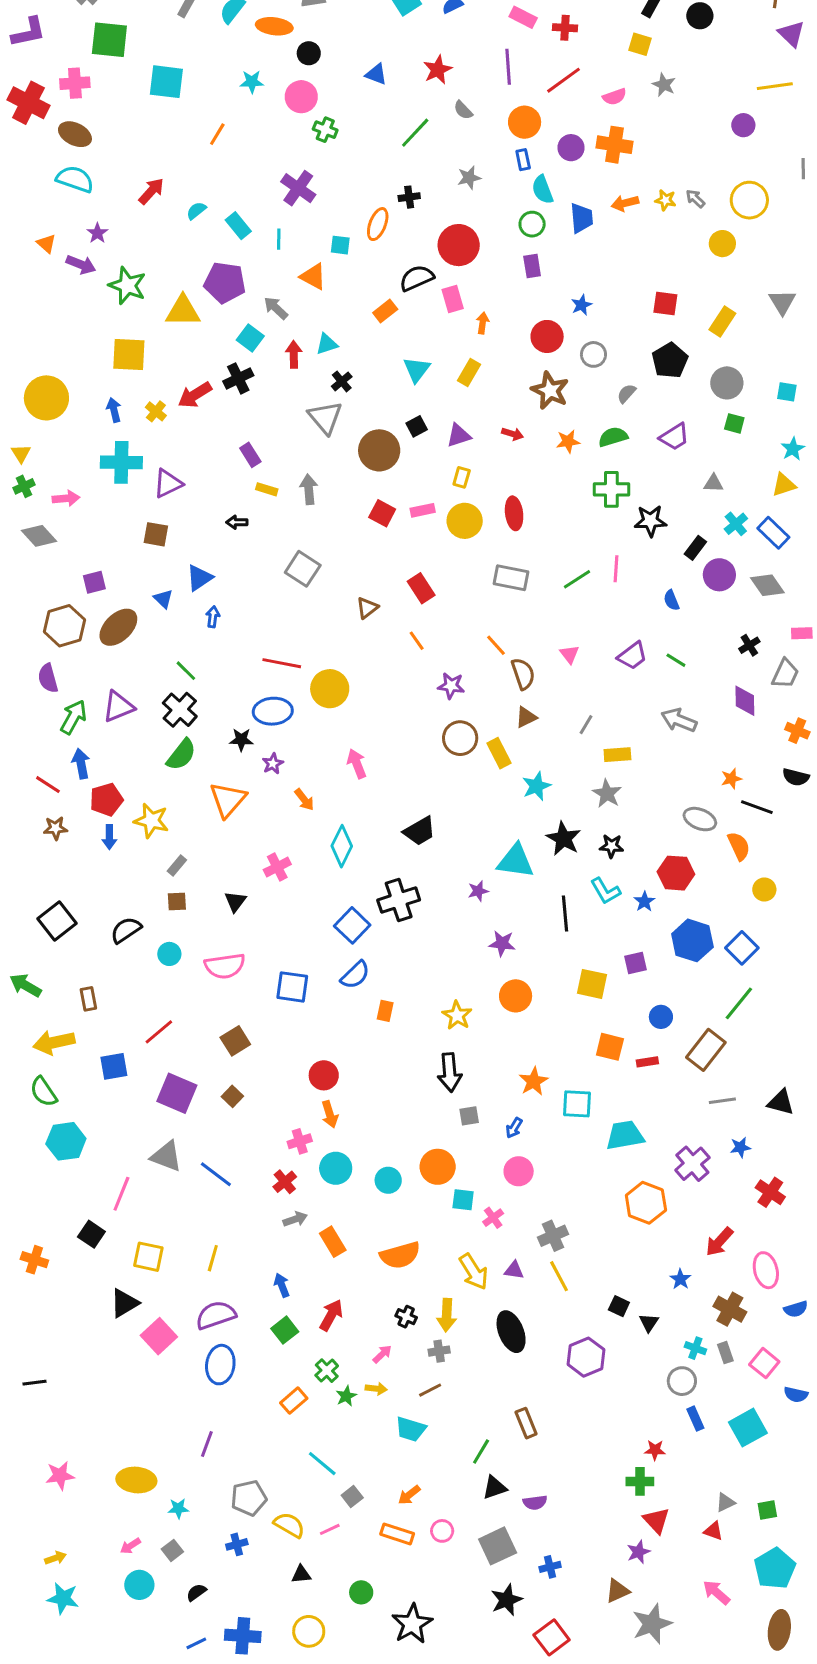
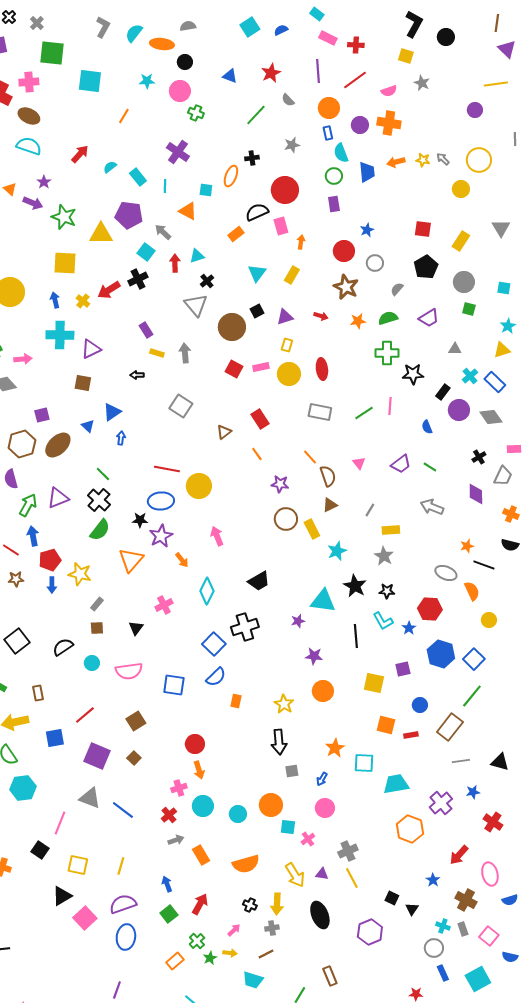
purple star: (273, 764) -> (161, 536), size x1.6

